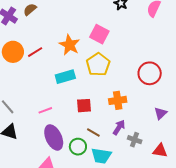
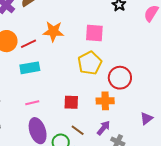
pink square: (99, 34) -> (94, 33), turned -30
orange star: (70, 45) -> (53, 31), moved, turned -30
red circle: (150, 73) -> (120, 78), moved
cyan rectangle: (65, 77) -> (30, 68), moved

